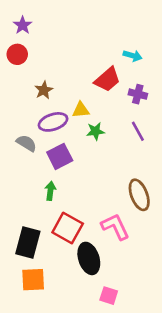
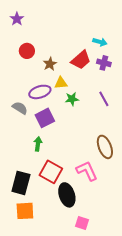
red circle: (17, 54) -> (27, 51), moved
brown star: (44, 90) -> (50, 64), moved
purple cross: (138, 94) -> (104, 63), moved

